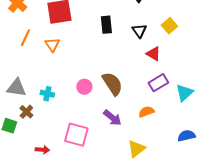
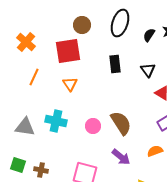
orange triangle: (52, 45) -> (70, 84), moved
cyan cross: (47, 94) -> (56, 121), moved, size x1.5
brown cross: (26, 112) -> (41, 170), moved, turned -32

